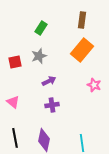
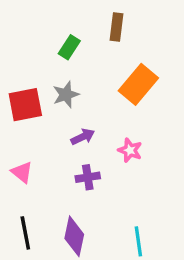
brown rectangle: (82, 20) -> (116, 27), moved
red square: (15, 62) -> (25, 105), size x1.5
pink star: (94, 85) -> (130, 150), moved

